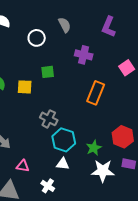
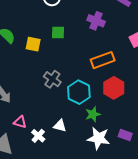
orange rectangle: (96, 93) -> (103, 60), turned 40
red hexagon: (123, 137) -> (114, 88), moved
cyan hexagon: (64, 140) -> (79, 92), moved
white cross: (48, 186) -> (38, 136), moved

